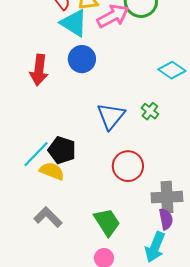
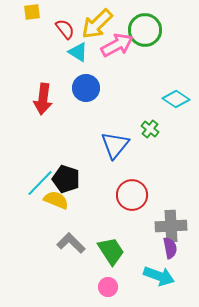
cyan triangle: (74, 23) -> (78, 52), size x0.7
green cross: (150, 111) -> (150, 129), moved
gray L-shape: (48, 217) -> (71, 243), moved
cyan arrow: (155, 247) -> (159, 276), turned -92

